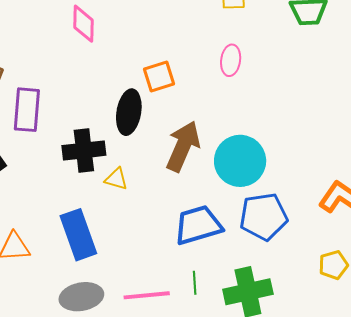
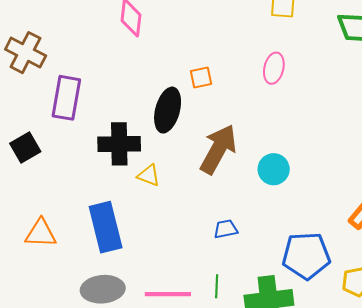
orange square: (159, 76) -> (201, 77), size x0.7
cyan circle: (240, 161) -> (274, 169), size x0.6
blue pentagon: (264, 217) -> (306, 256), moved
blue trapezoid: (198, 225) -> (226, 229), size x0.5

